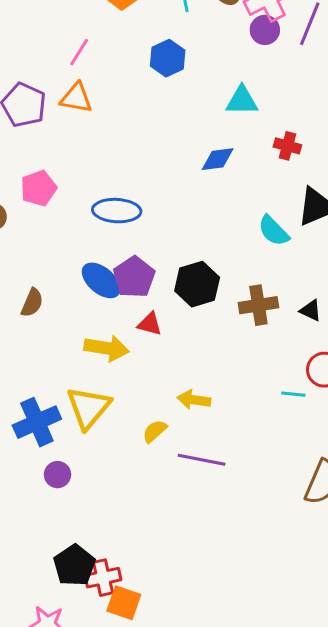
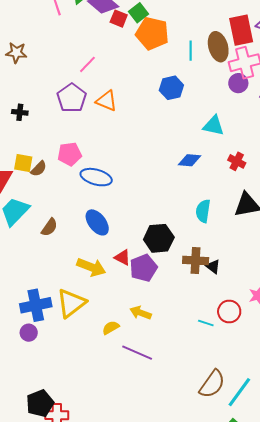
pink line: (79, 52) -> (87, 64), moved
blue ellipse: (117, 211) -> (96, 177), moved
cyan semicircle: (273, 231) -> (203, 211), moved, turned 40
purple pentagon: (134, 277) -> (143, 268), moved
black triangle: (311, 310) -> (213, 266), moved
purple circle: (57, 475) -> (29, 333), moved

